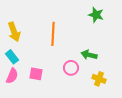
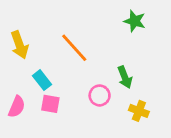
orange line: (53, 34) -> (74, 48), turned -45
green arrow: (89, 55) -> (125, 77), turned -126
cyan rectangle: (12, 57) -> (42, 80), moved

